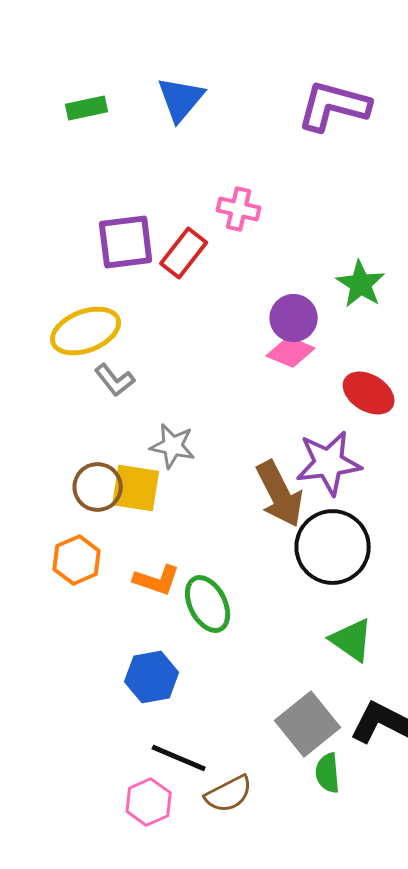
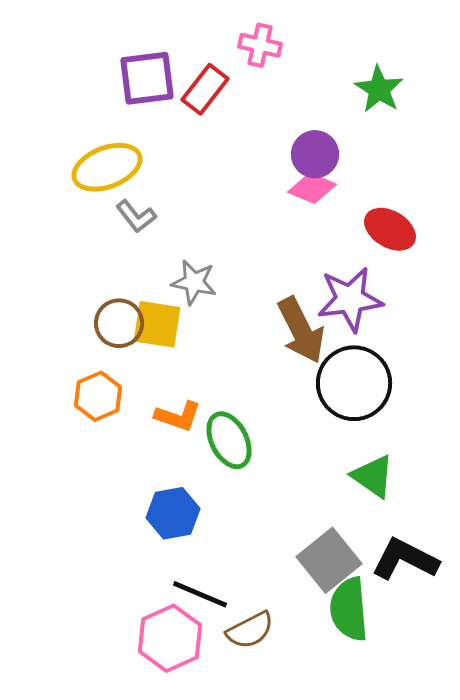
green star: (361, 284) -> (379, 89), moved
green semicircle: (328, 773) -> (349, 609), size x1.6
pink hexagon: (149, 802) -> (170, 638), size x1.4

